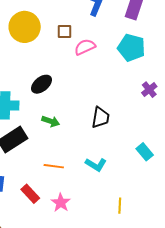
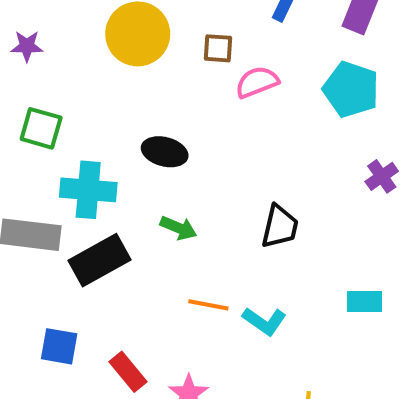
black ellipse: (41, 84) -> (165, 152), turned 50
cyan rectangle: (145, 152) -> (364, 302), turned -54
orange line: (54, 166) -> (208, 305), moved

